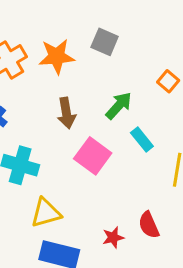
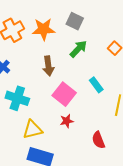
green arrow: (119, 106) -> (78, 49), moved
red star: (113, 237) -> (67, 121), moved

